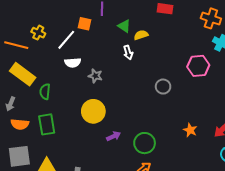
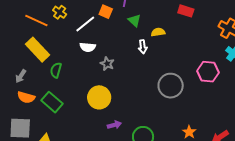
green triangle: (124, 26) -> (134, 20), moved
gray circle: (163, 87) -> (171, 86), size x1.6
green rectangle: (47, 124) -> (52, 102), turned -50

